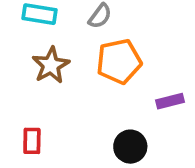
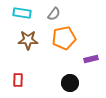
brown star: (51, 65) -> (28, 40), turned 30

